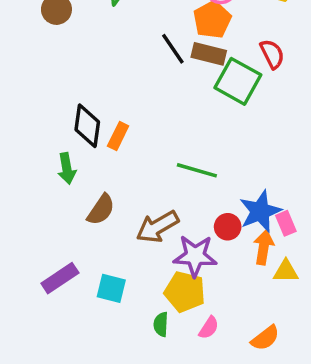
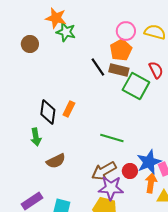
orange rectangle: (118, 136) -> (69, 109), moved
brown semicircle: (101, 210) -> (56, 161), turned 30
brown arrow: (157, 227) -> (104, 171), moved

